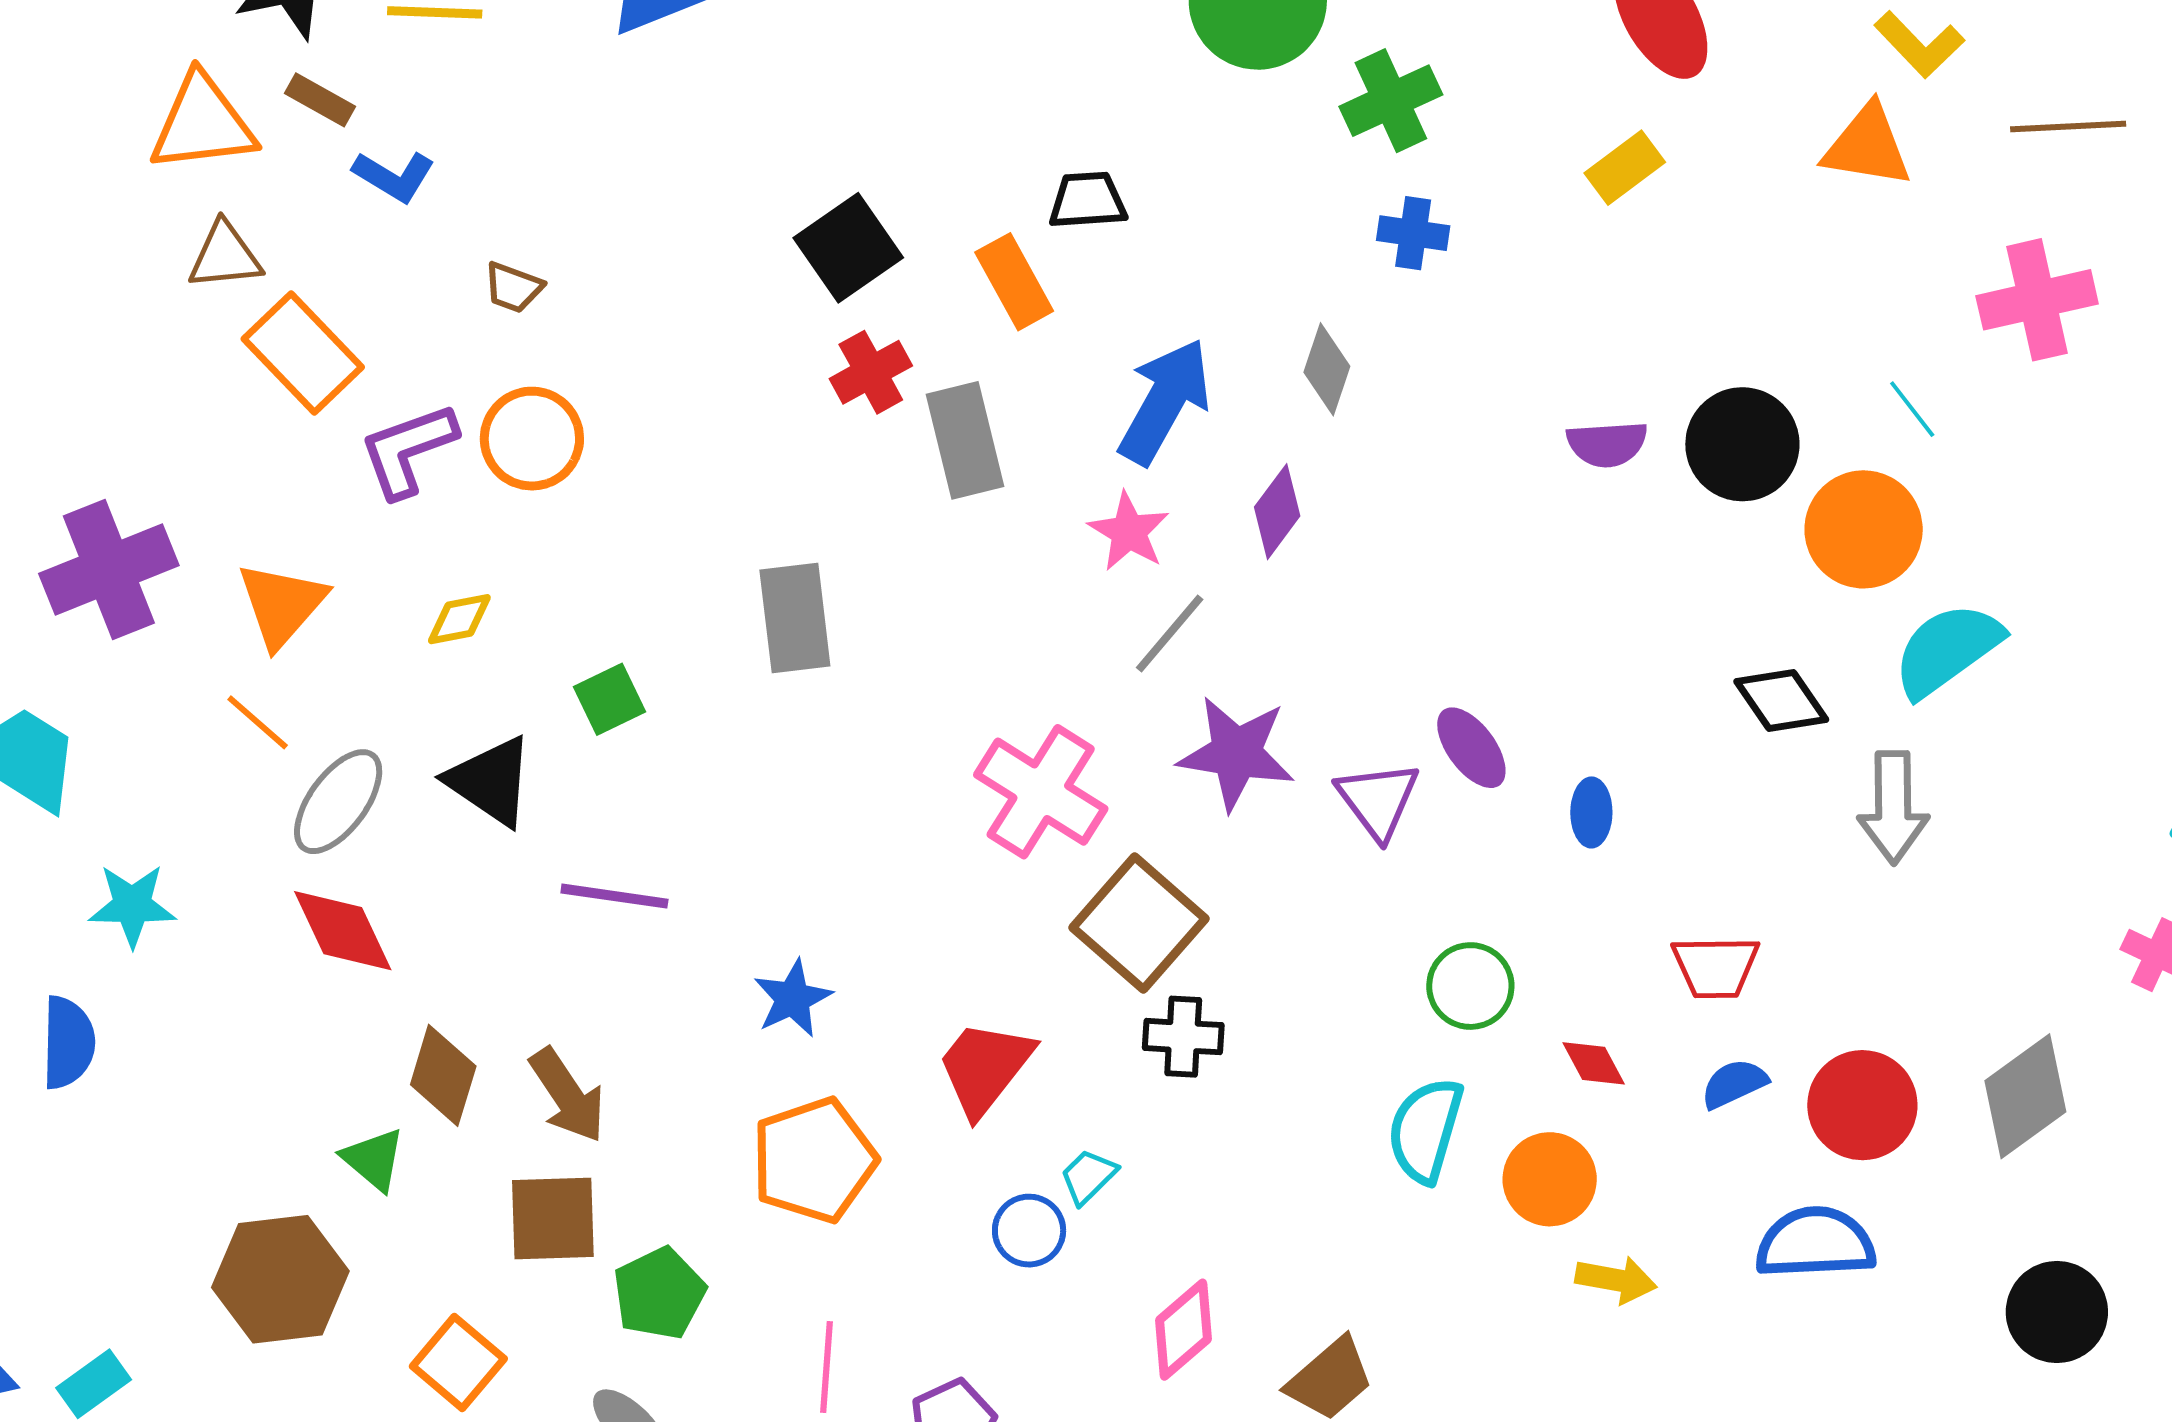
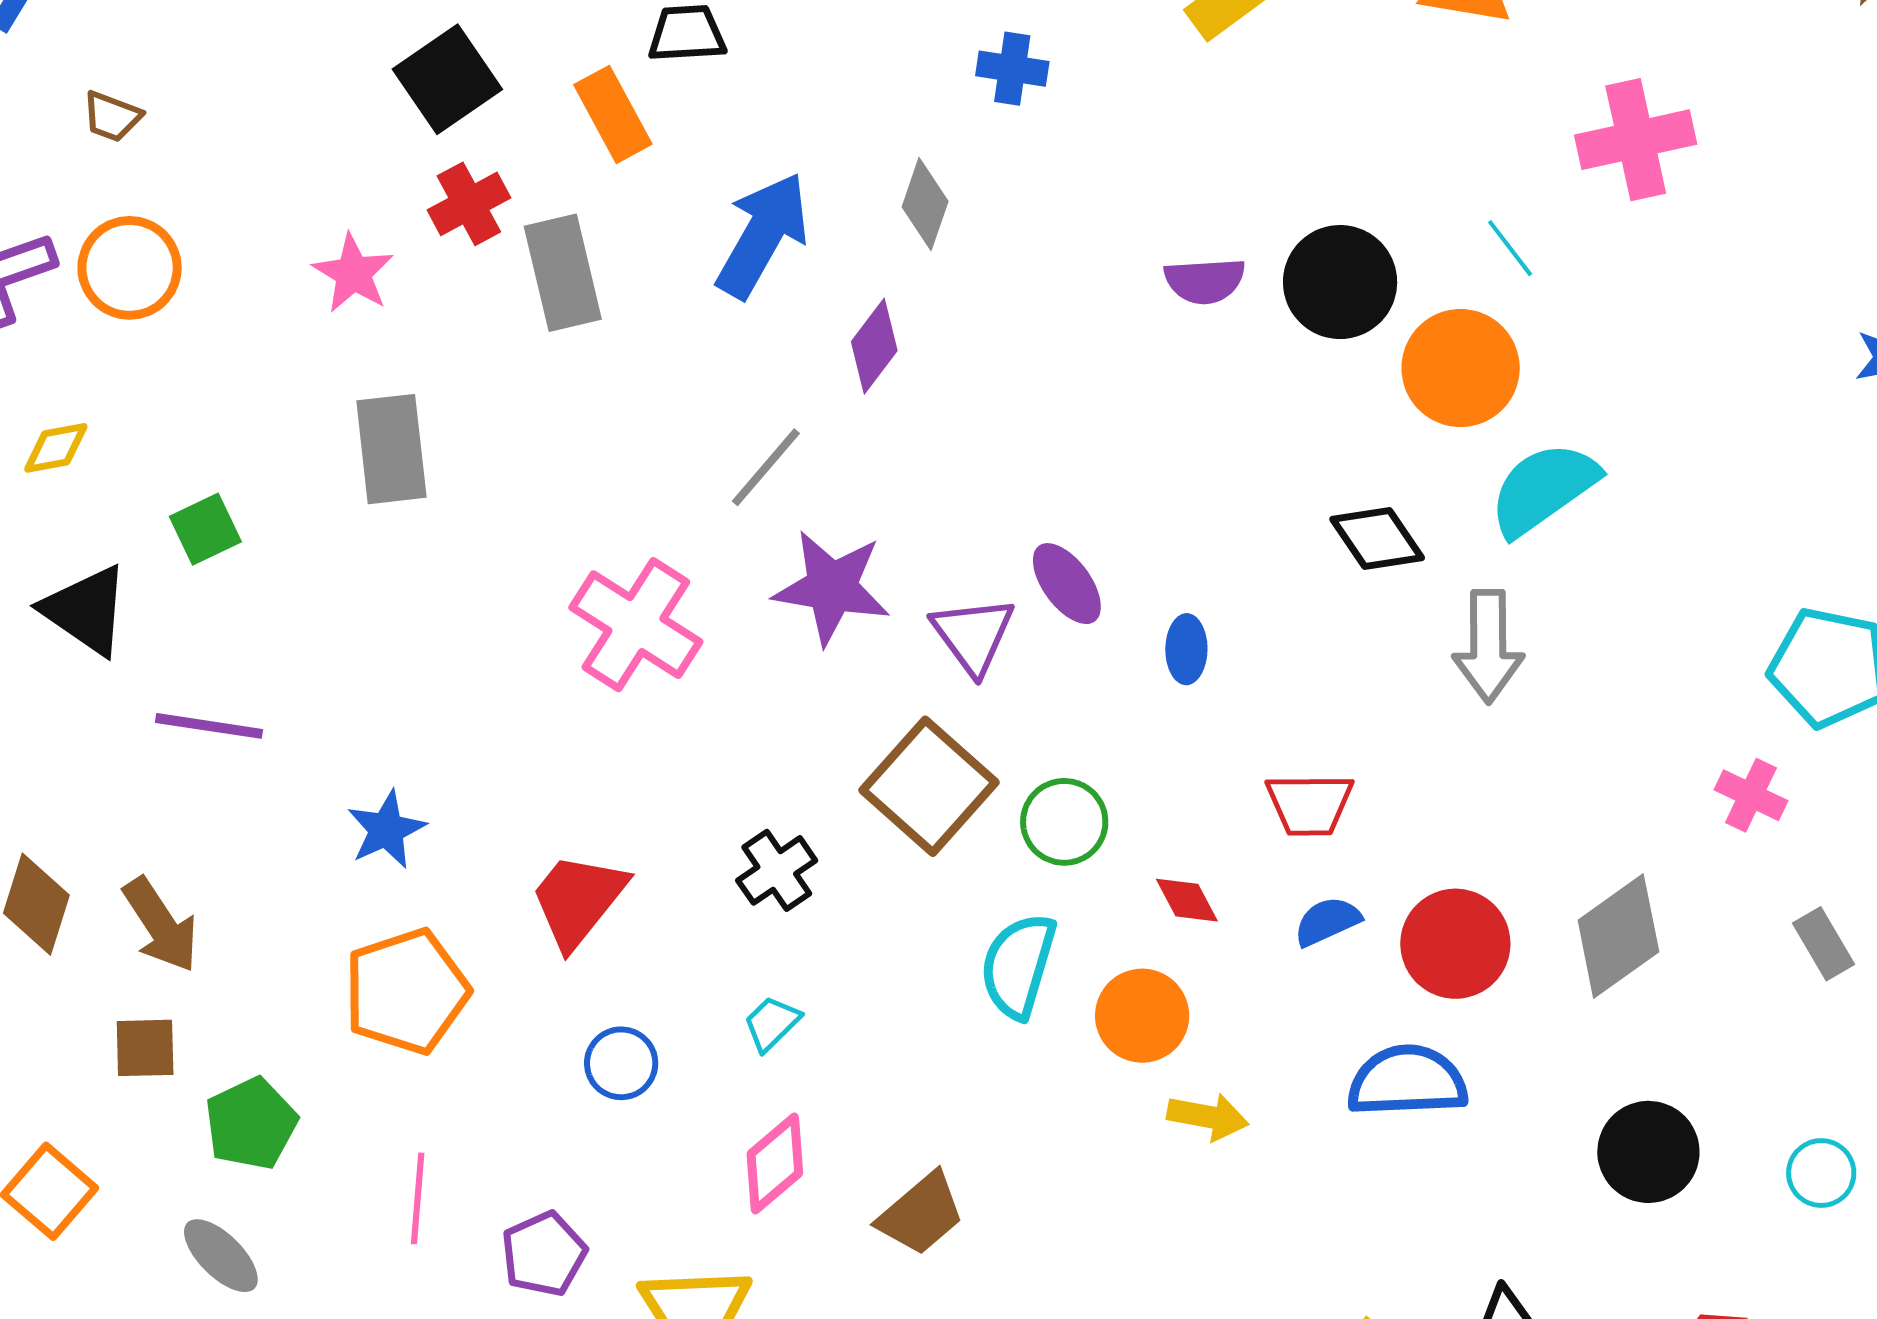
pink star: (1129, 532) -> (353, 273), moved
brown square: (1139, 923) -> (929, 786), moved
black cross: (1183, 1037) -> (777, 870), turned -38
cyan trapezoid: (1088, 1176) -> (772, 1023), moved
brown square: (553, 1219) -> (145, 1048), size x0.7

